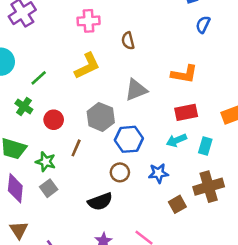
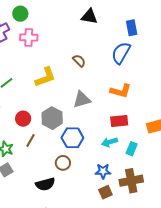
pink cross: (89, 21) -> (29, 38), moved
blue semicircle: (203, 25) -> (121, 53), moved, size x1.6
brown semicircle: (128, 41) -> (79, 61), turned 144
red circle: (54, 120) -> (23, 119), moved
blue star: (158, 173) -> (103, 171), moved

